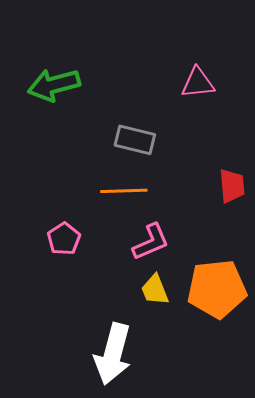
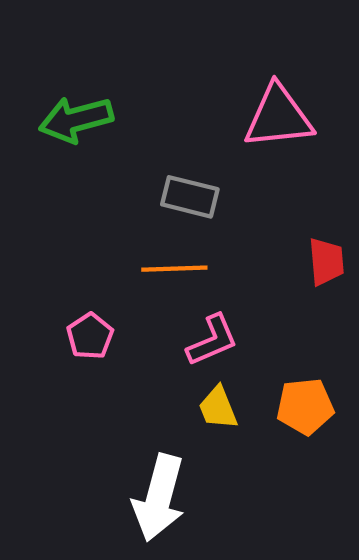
pink triangle: (198, 83) -> (278, 117), size x1.5
orange pentagon: (217, 289) -> (305, 406), size x0.7

